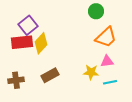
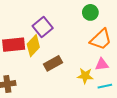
purple square: (28, 25) -> (43, 27), moved
brown rectangle: (50, 75) -> (53, 63), moved

